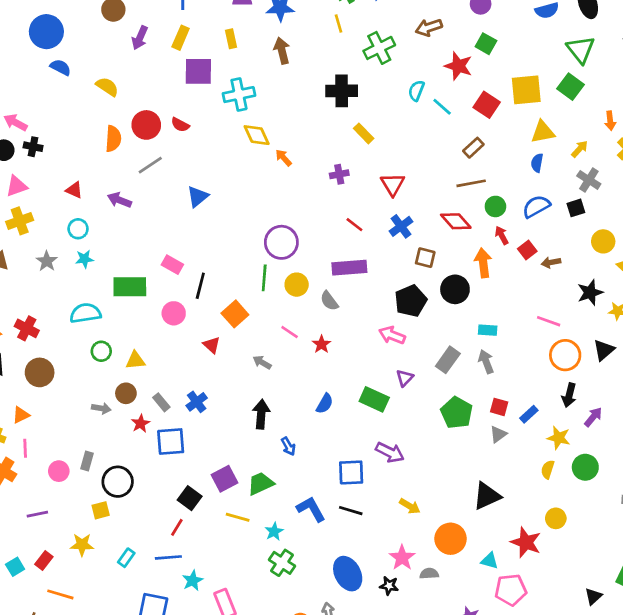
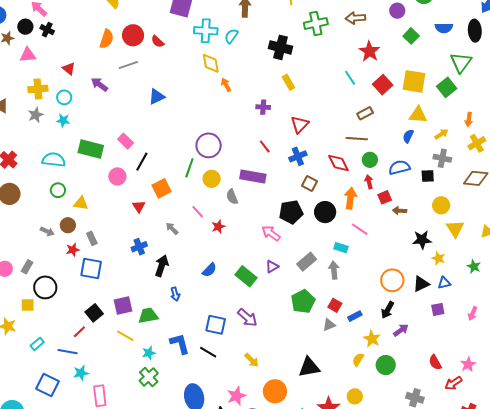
green square: (486, 44) -> (411, 36), moved
cyan semicircle: (416, 91) -> (231, 36), moved
gray cross: (589, 180) -> (442, 158), turned -36
yellow cross: (20, 221) -> (38, 89), moved
pink line: (549, 321) -> (360, 229), moved
blue cross: (197, 402) -> (139, 247), moved

